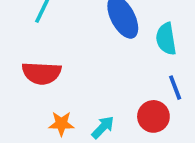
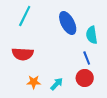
blue line: (175, 88) -> (87, 58), moved

